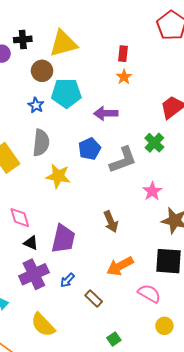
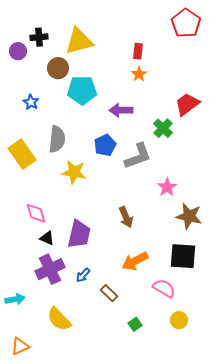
blue star: (36, 105) -> (31, 102), moved
green cross: (154, 143) -> (163, 128), moved
green square: (114, 339) -> (135, 324), moved

